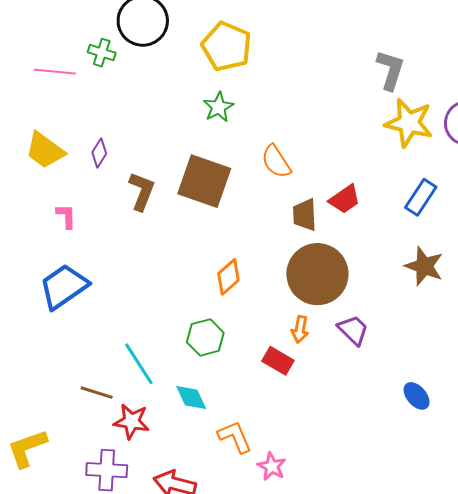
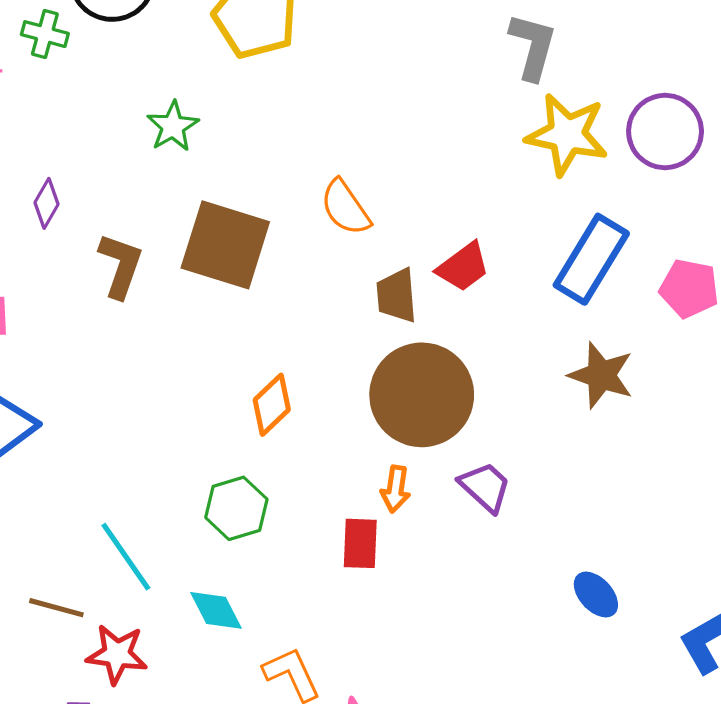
green star: (218, 107) -> (173, 126), moved
blue rectangle: (421, 197) -> (591, 259), size x1.4
red rectangle: (278, 361) -> (360, 543), turned 64

